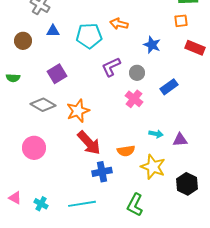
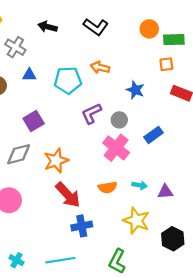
pink cross: (134, 99) -> (116, 148), size x1.4
gray diamond: (43, 105) -> (19, 154), turned -45
orange semicircle: (126, 151) -> (107, 187), moved

